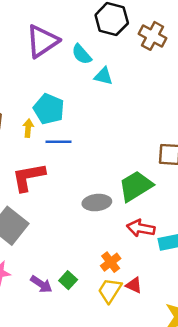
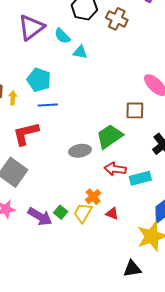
yellow arrow: (28, 128) -> (13, 98), moved
purple arrow: (41, 284) -> (40, 217), size x1.4
yellow trapezoid: (110, 290) -> (83, 213), moved

